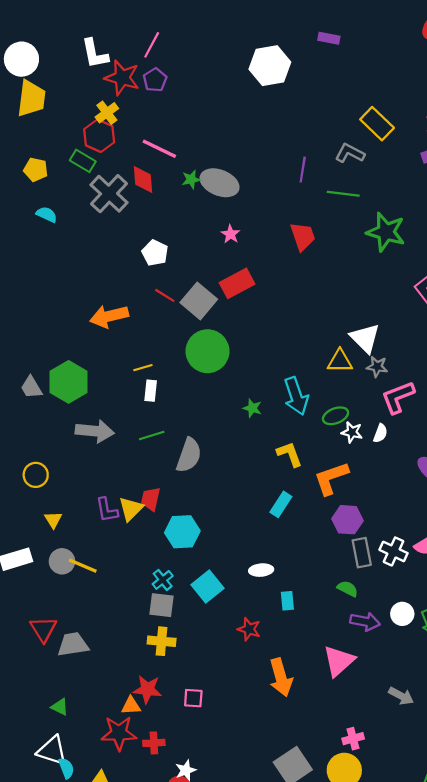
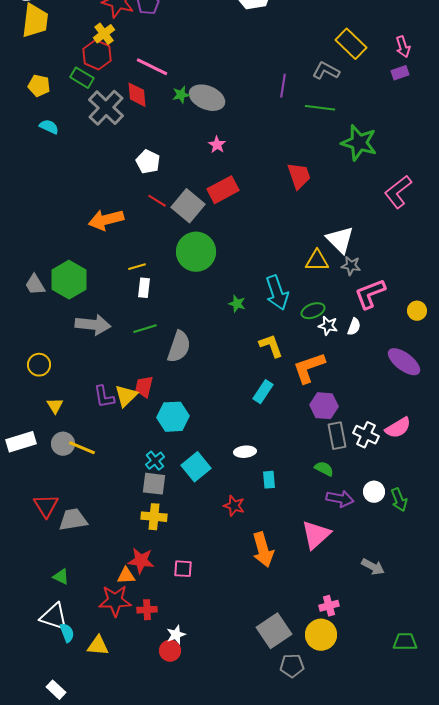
red trapezoid: (303, 236) -> (299, 176), moved

